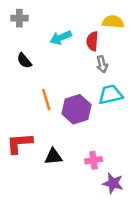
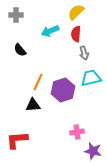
yellow semicircle: (113, 22) -> (76, 12), moved, turned -48
orange line: (46, 100) -> (38, 82), turned 42
red L-shape: (19, 143) -> (17, 140), moved
black triangle: (53, 157) -> (33, 105), moved

